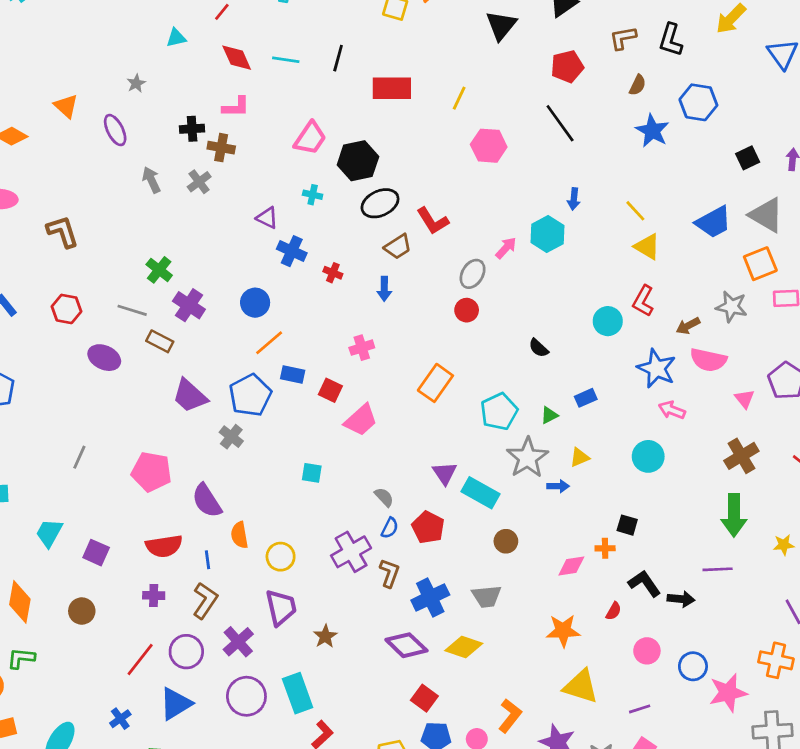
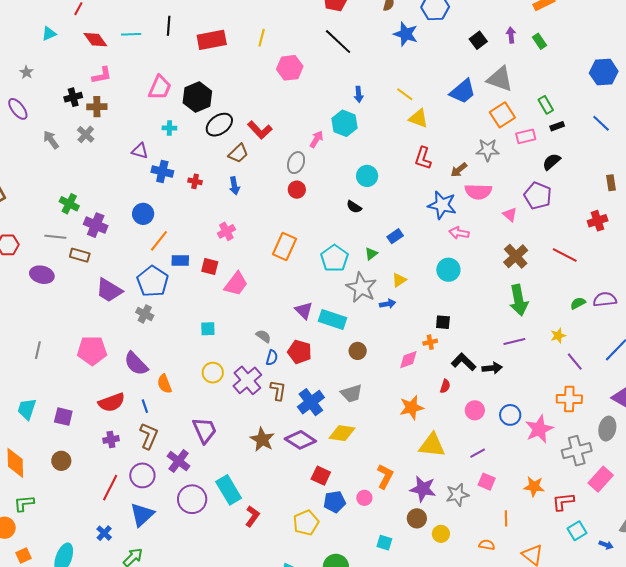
cyan circle: (608, 321) -> (367, 176), moved
yellow star: (784, 545) -> (558, 336), moved
yellow circle: (281, 557) -> (213, 373), moved
brown star: (325, 636) -> (262, 439), moved, size x1.4

